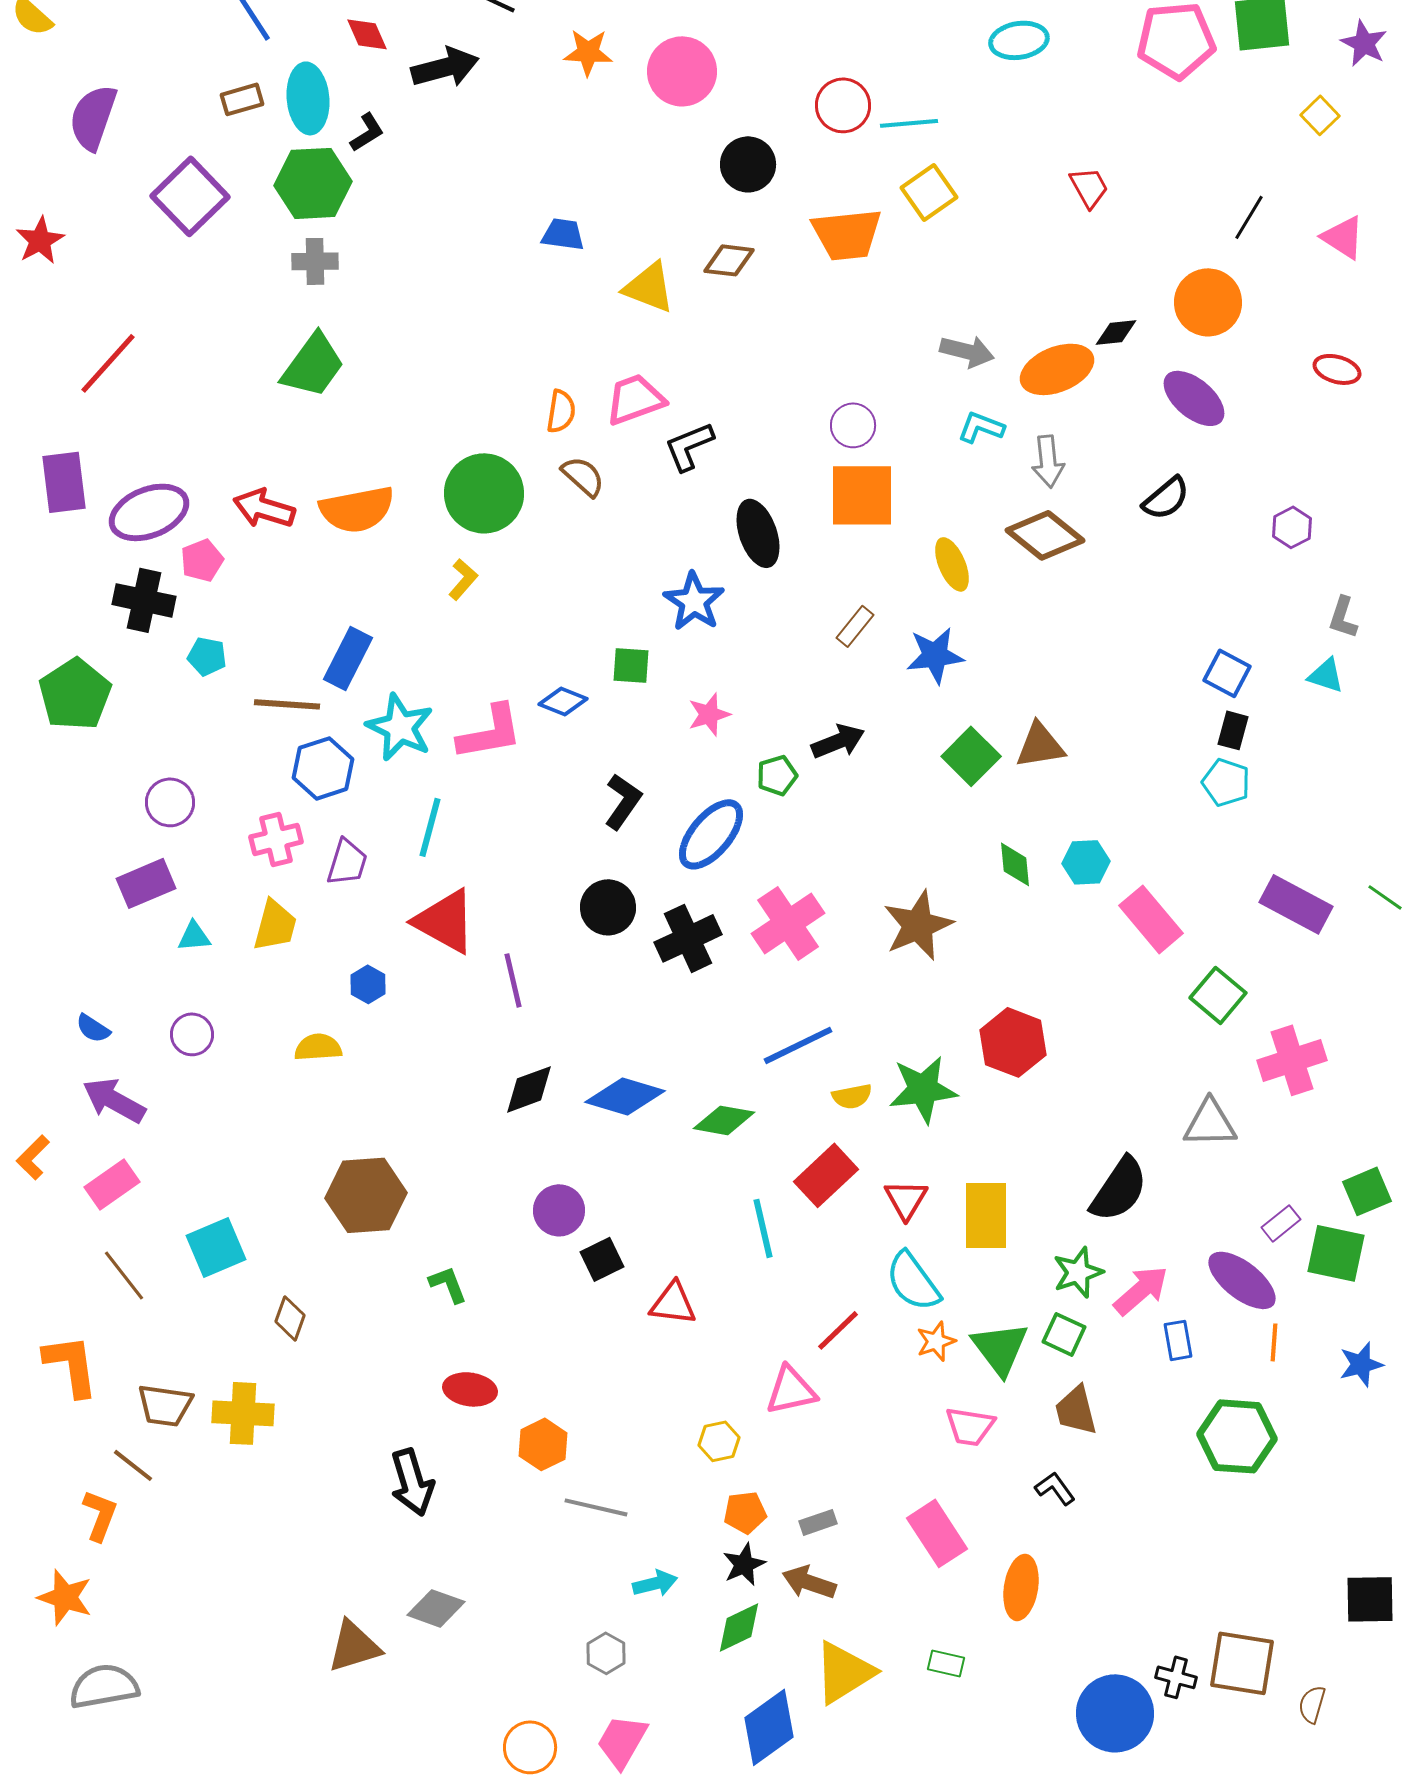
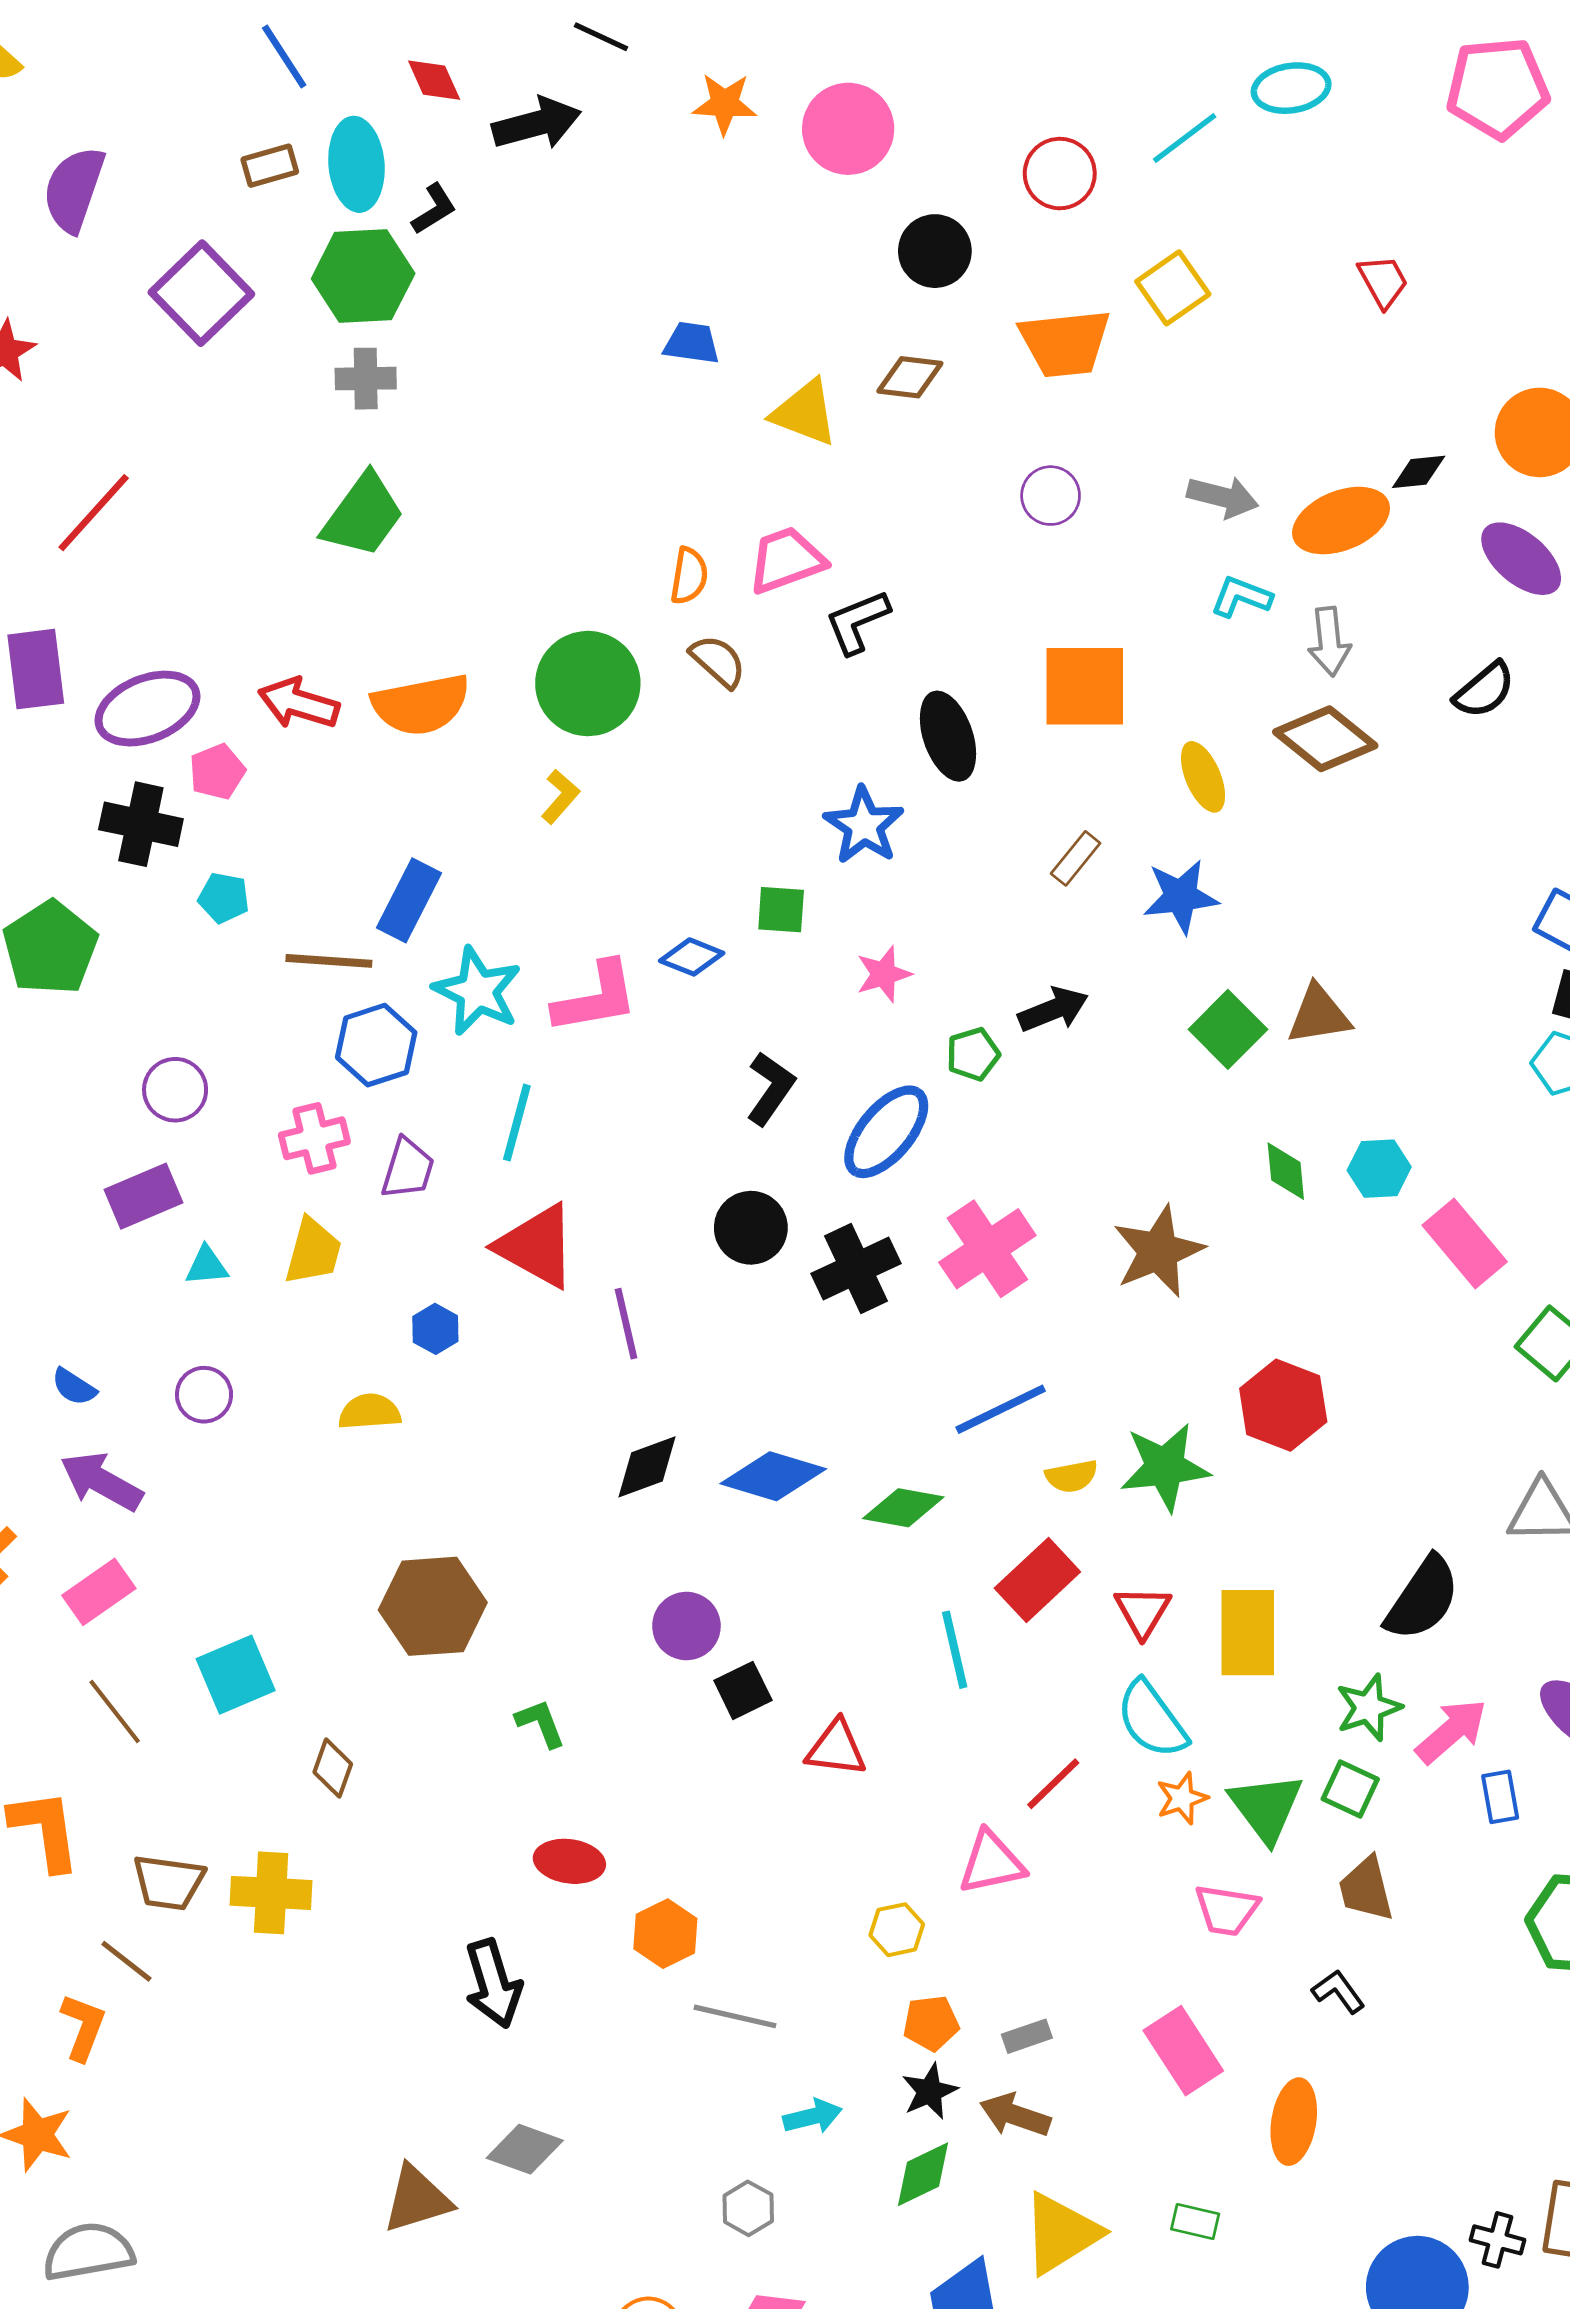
cyan line: (909, 123) -> (1185, 138), moved, turned -32
purple circle: (853, 425) -> (1051, 496), moved

